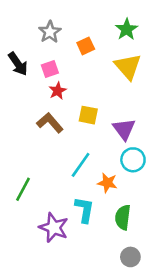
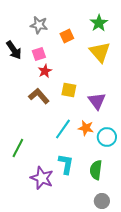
gray star: (50, 32) -> (39, 25), turned -30
cyan circle: (133, 160) -> (107, 137), moved
orange star: (107, 183) -> (86, 128), moved

